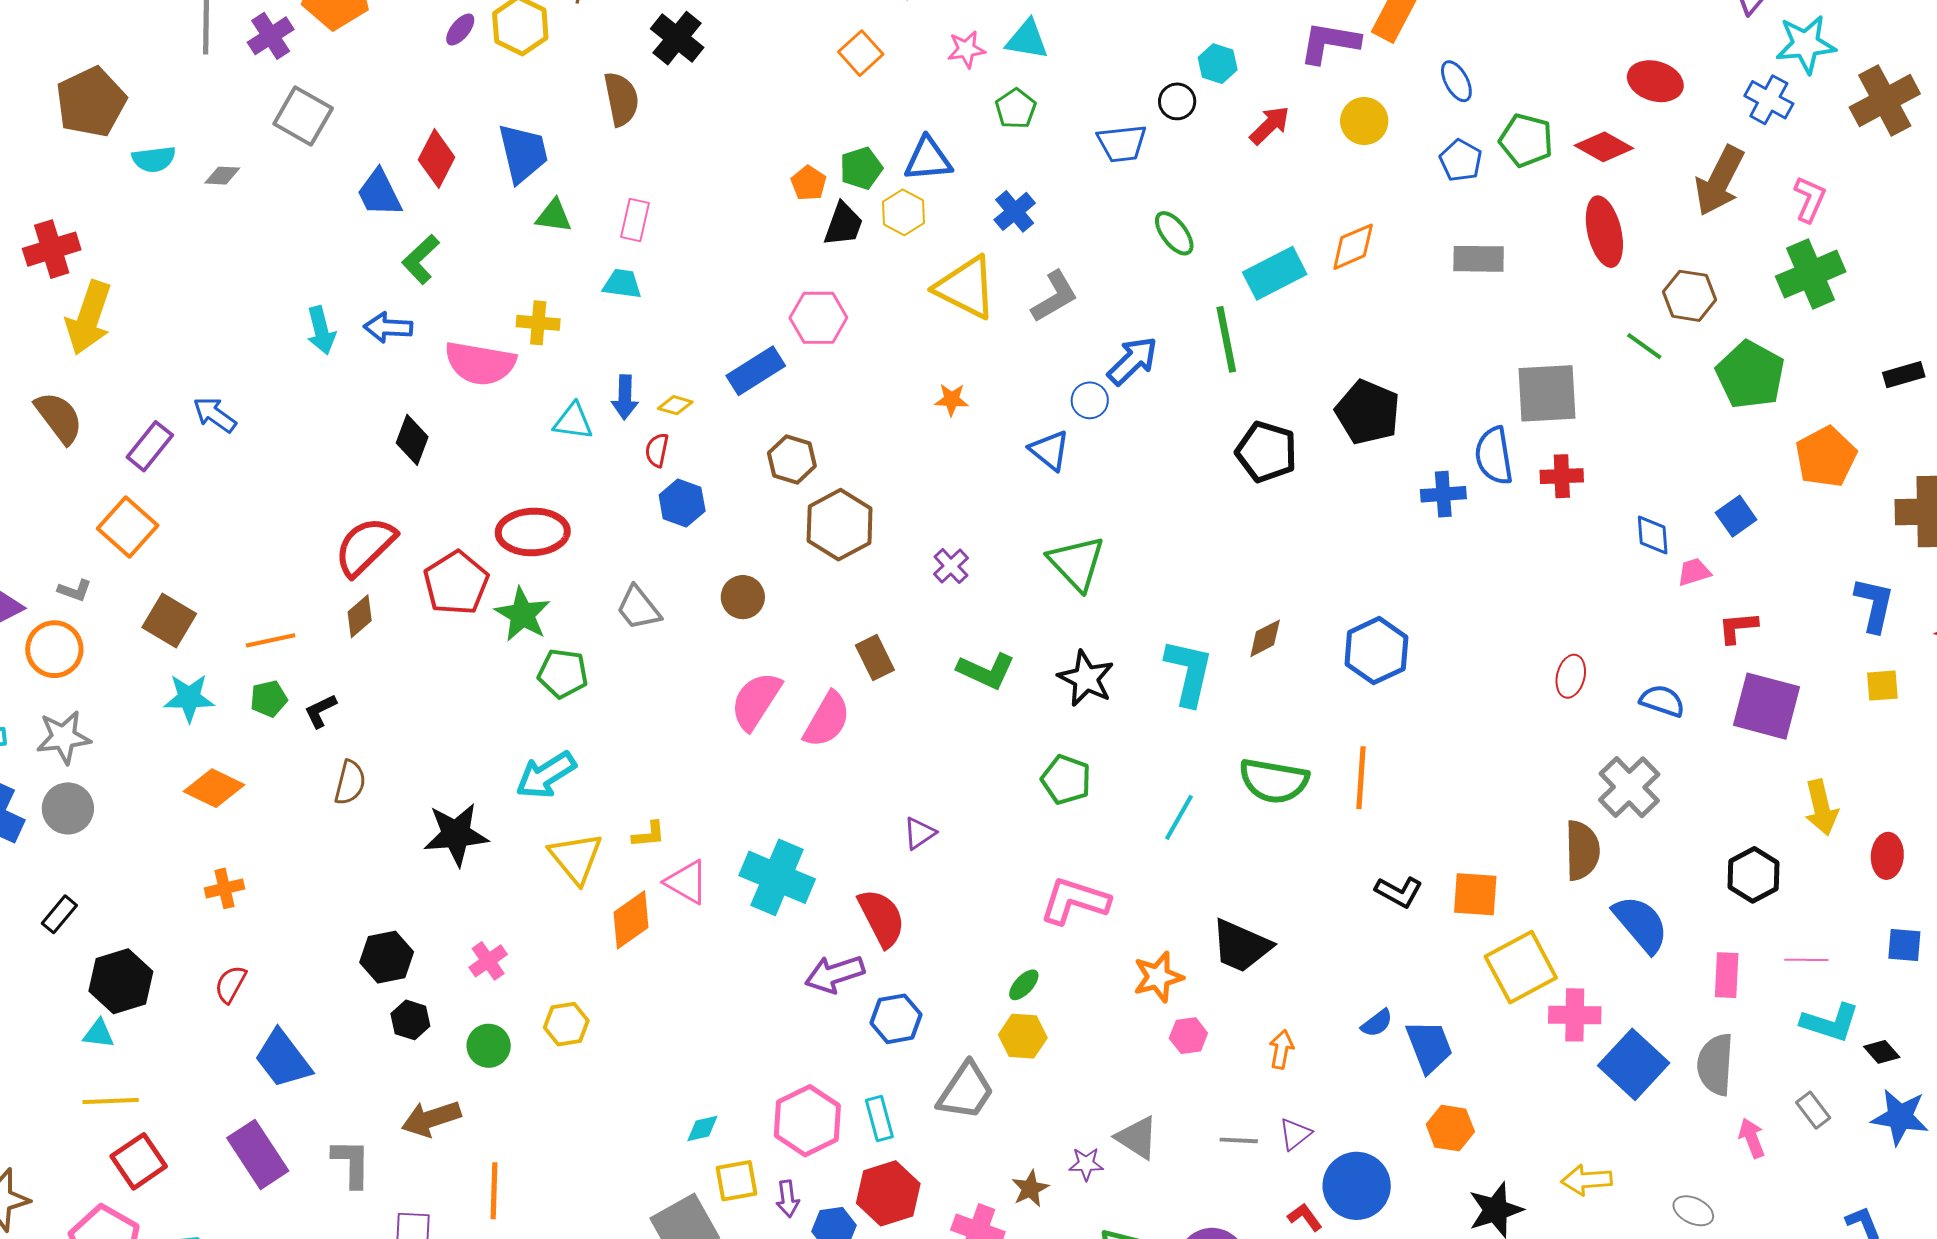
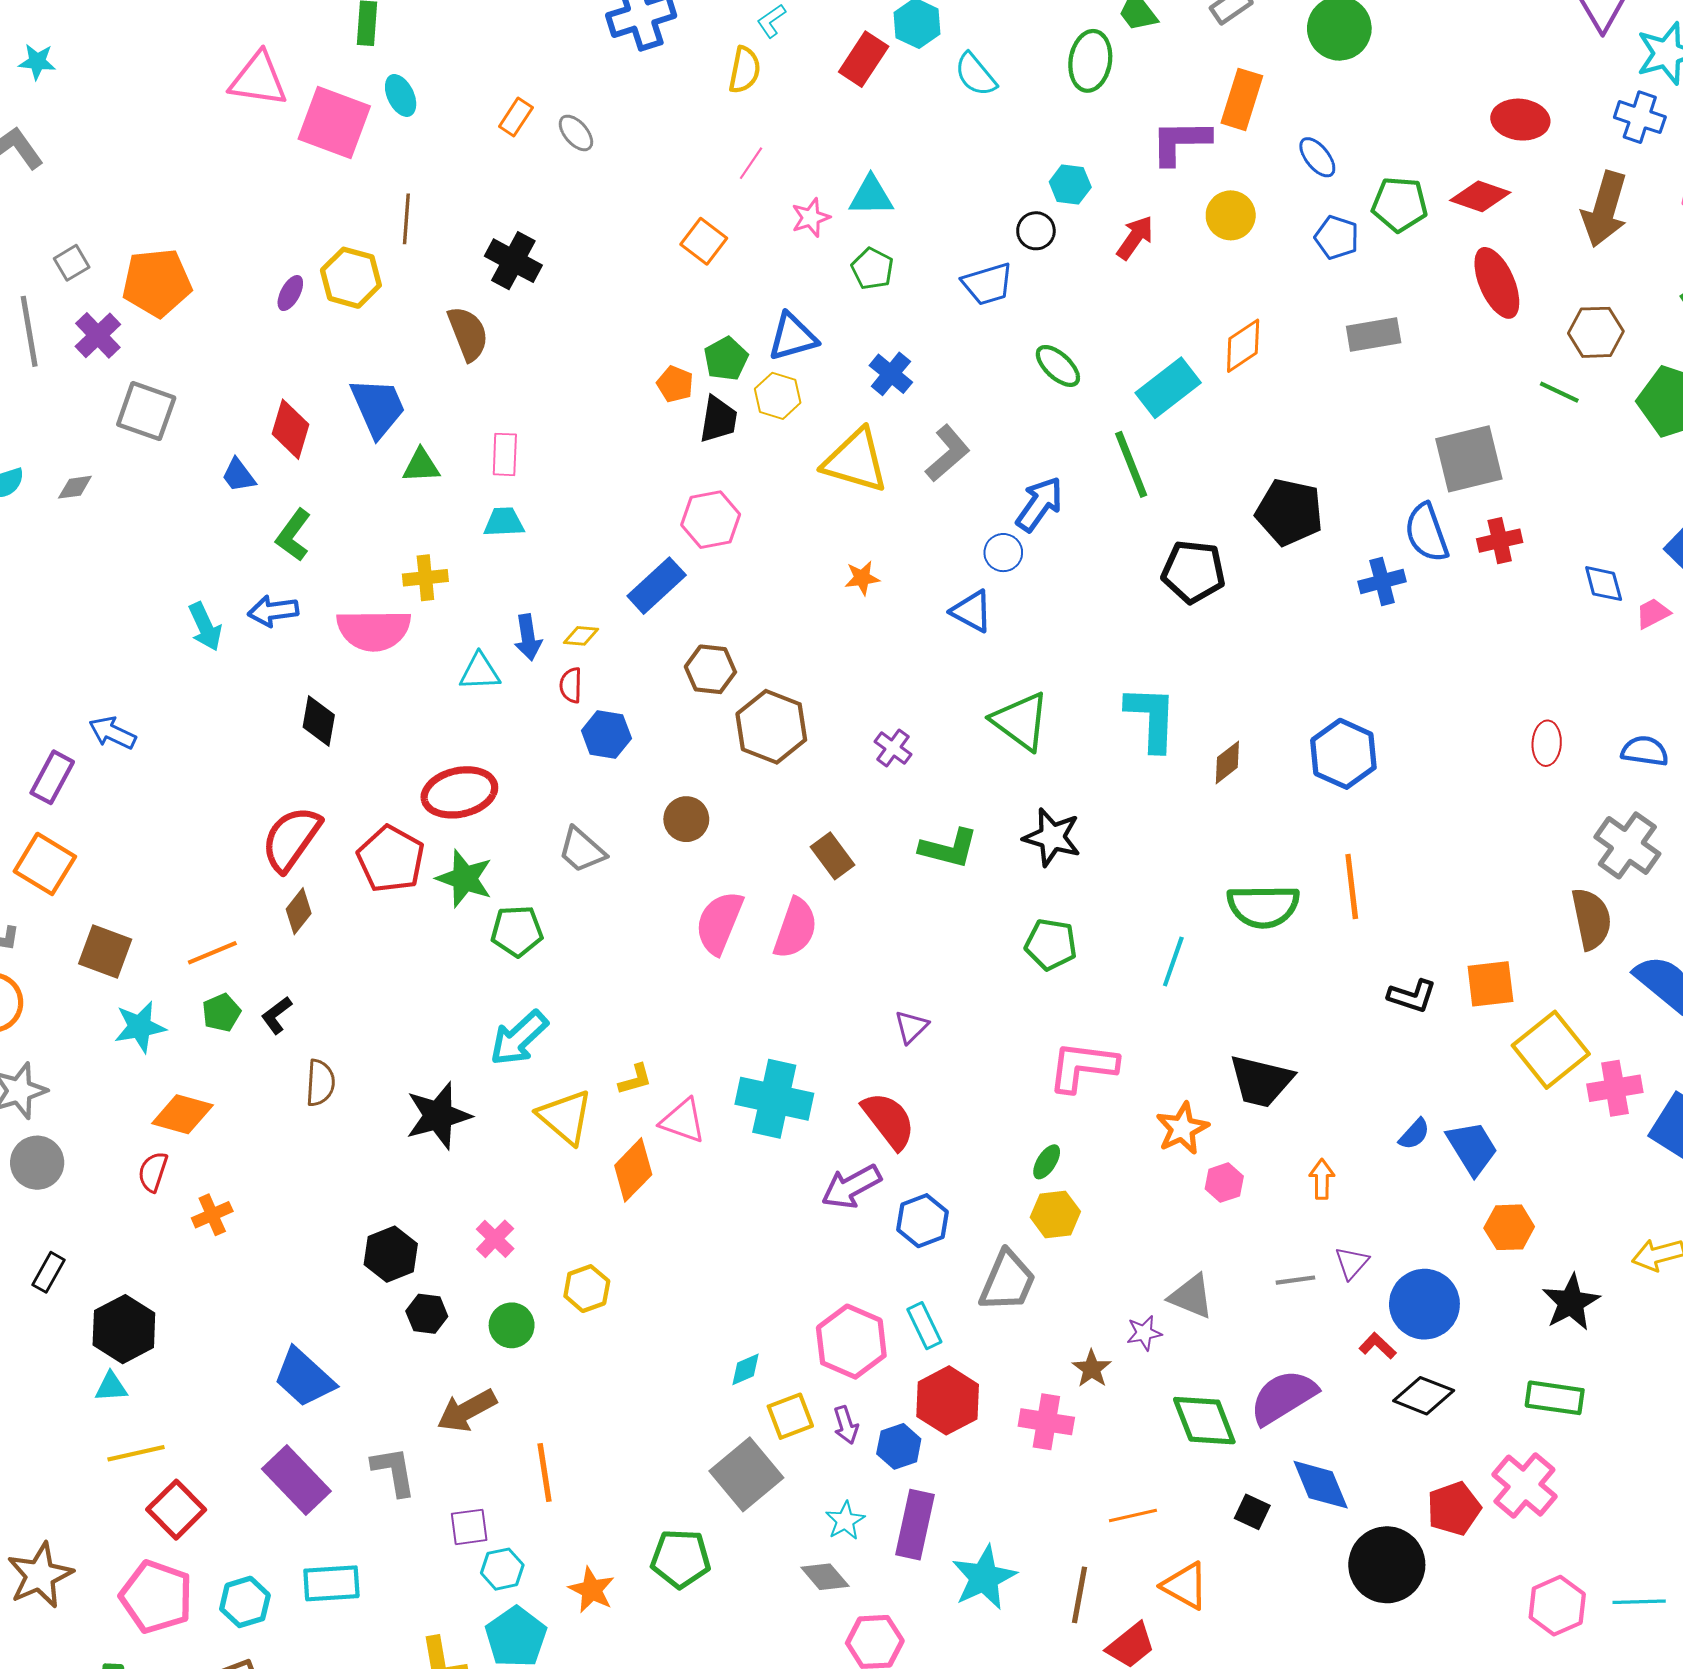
blue trapezoid: (379, 193) -> (239, 475), size x0.7
cyan L-shape: (1189, 672) -> (1151, 718), moved
red semicircle: (231, 984) -> (153, 1172), moved

